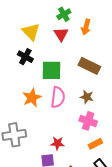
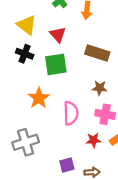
red triangle: (61, 34) -> (58, 35), moved
pink semicircle: (58, 97) -> (71, 113), moved
red star: (57, 143) -> (93, 140), moved

